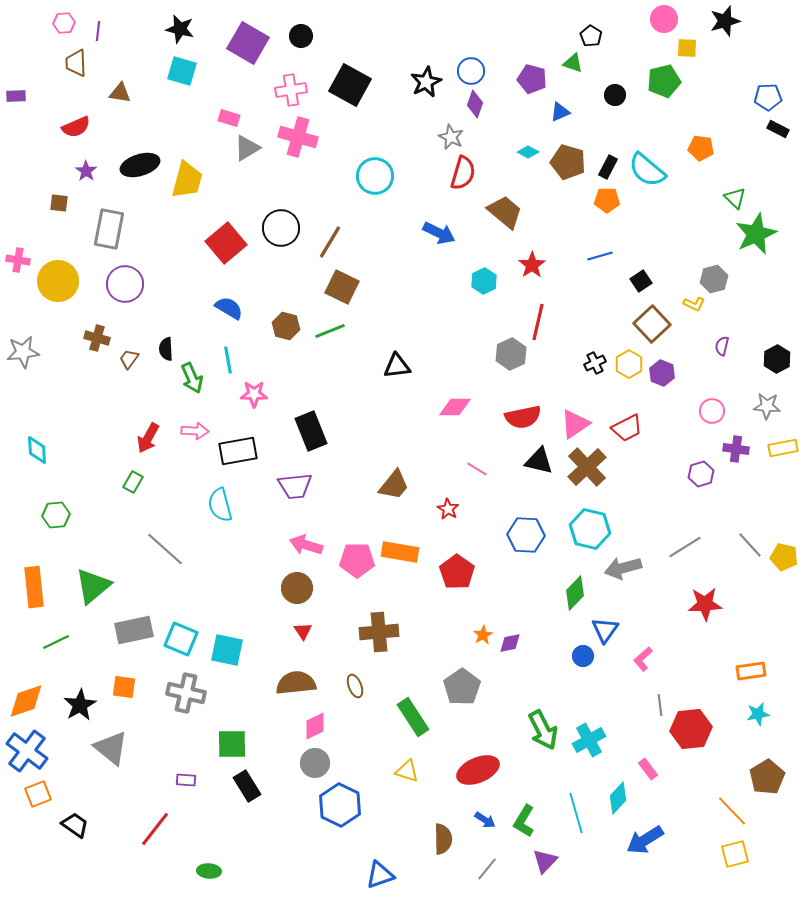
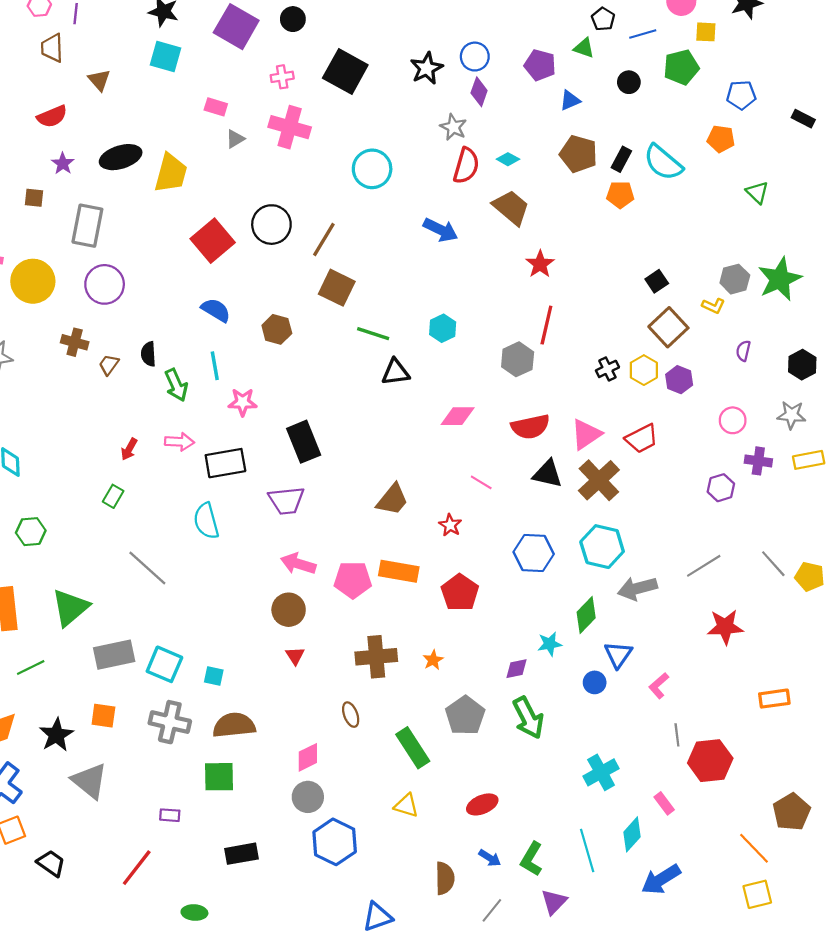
pink cross: (291, 90) -> (282, 77), size x0.7
brown triangle: (120, 93) -> (99, 80), turned 40
blue pentagon: (768, 97) -> (741, 95), moved
gray triangle: (247, 148) -> (235, 139), size x0.7
cyan diamond: (528, 152) -> (508, 159), moved
green star: (756, 234) -> (780, 279), moved
blue line: (600, 256) -> (643, 34), moved
cyan hexagon: (484, 281) -> (443, 328), moved
green line: (330, 331) -> (373, 334), moved, turned 40
red arrow: (148, 438) -> (129, 449), size x0.7
orange star: (483, 635) -> (433, 660), moved
cyan square: (227, 650) -> (214, 676), size x0.6
brown semicircle: (296, 683) -> (234, 725), moved
cyan star: (758, 714) -> (550, 644), moved
green arrow: (543, 730) -> (528, 718), moved
red ellipse: (478, 770) -> (482, 804), size x0.7
black rectangle: (247, 786) -> (242, 854), moved, turned -68

